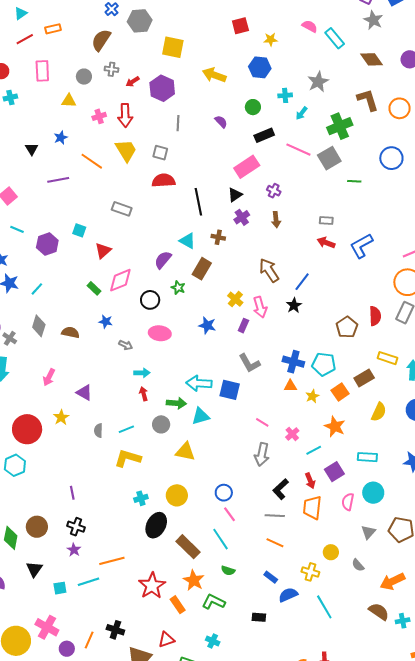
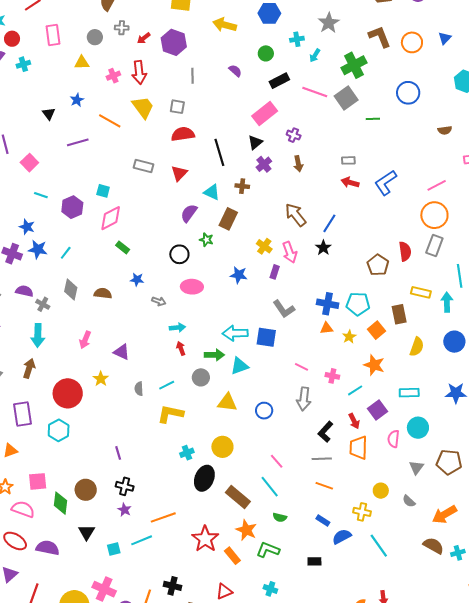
red triangle: (103, 251) -> (179, 173), moved
pink diamond: (120, 280) -> (111, 218), moved
brown rectangle: (364, 378) -> (399, 314), turned -66
pink cross: (292, 434) -> (332, 376), turned -32
blue circle: (224, 493) -> (264, 411), moved

